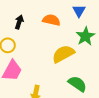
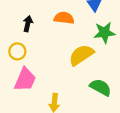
green star: (85, 36) -> (104, 33), turned 30

